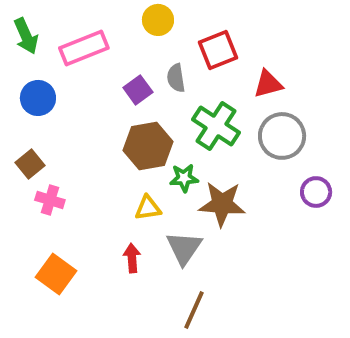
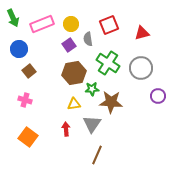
yellow circle: (158, 20) -> (71, 24), moved
red triangle: (268, 84) -> (142, 33), moved
brown square: (30, 164) -> (29, 71), moved

